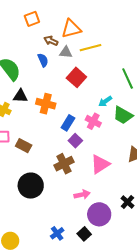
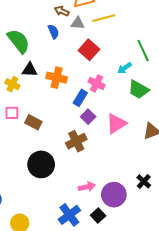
cyan arrow: (105, 101) -> (125, 68), moved
pink cross: (93, 121) -> (96, 83), moved
pink triangle: (100, 164) -> (116, 124), moved
pink arrow: (82, 195) -> (87, 187), moved
blue cross: (57, 233) -> (69, 215), size x1.5

